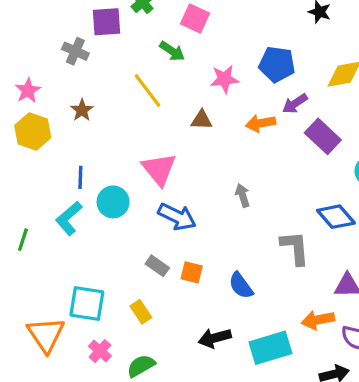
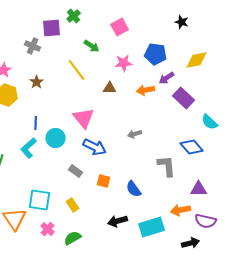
pink square: (195, 18) -> (120, 27), moved, turned 36
gray arrow: (243, 195) -> (135, 134), turned -88
gray rectangle: (157, 266) -> (76, 171), moved

